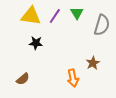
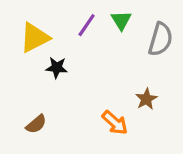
yellow triangle: (31, 16) -> (35, 38), moved, turned -35
orange arrow: (73, 78) -> (115, 123), turned -36

